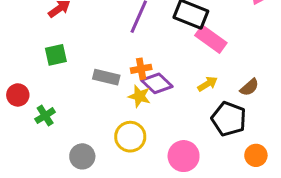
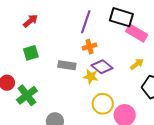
orange cross: (141, 69) -> (90, 47), moved
green cross: (45, 116) -> (27, 95), size x1.5
yellow circle: (130, 137) -> (103, 104), moved

